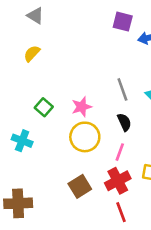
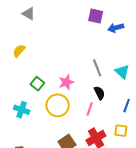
yellow semicircle: (32, 53) -> (19, 51), moved
yellow circle: (85, 137) -> (58, 105), moved
pink line: (120, 152) -> (90, 109), moved

